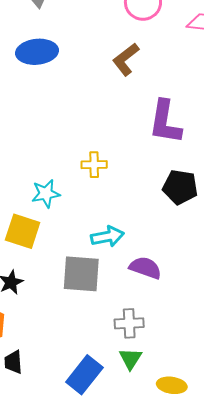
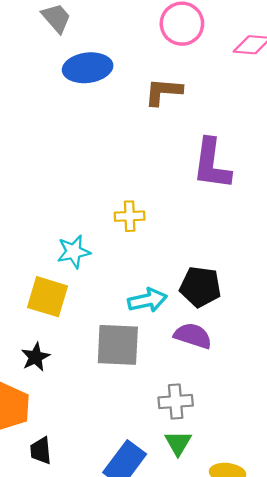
blue ellipse: (37, 52) -> (88, 68), moved
brown L-shape: (126, 59) -> (163, 92), turned 44
black pentagon: (180, 187) -> (200, 287), moved

